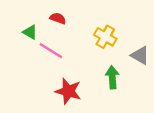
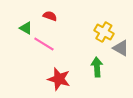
yellow cross: (105, 37) -> (104, 32), moved

